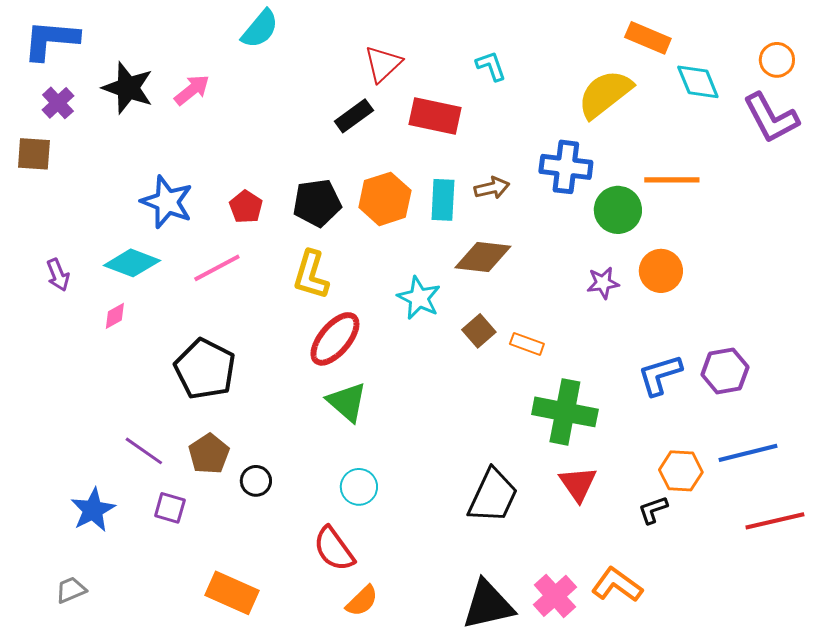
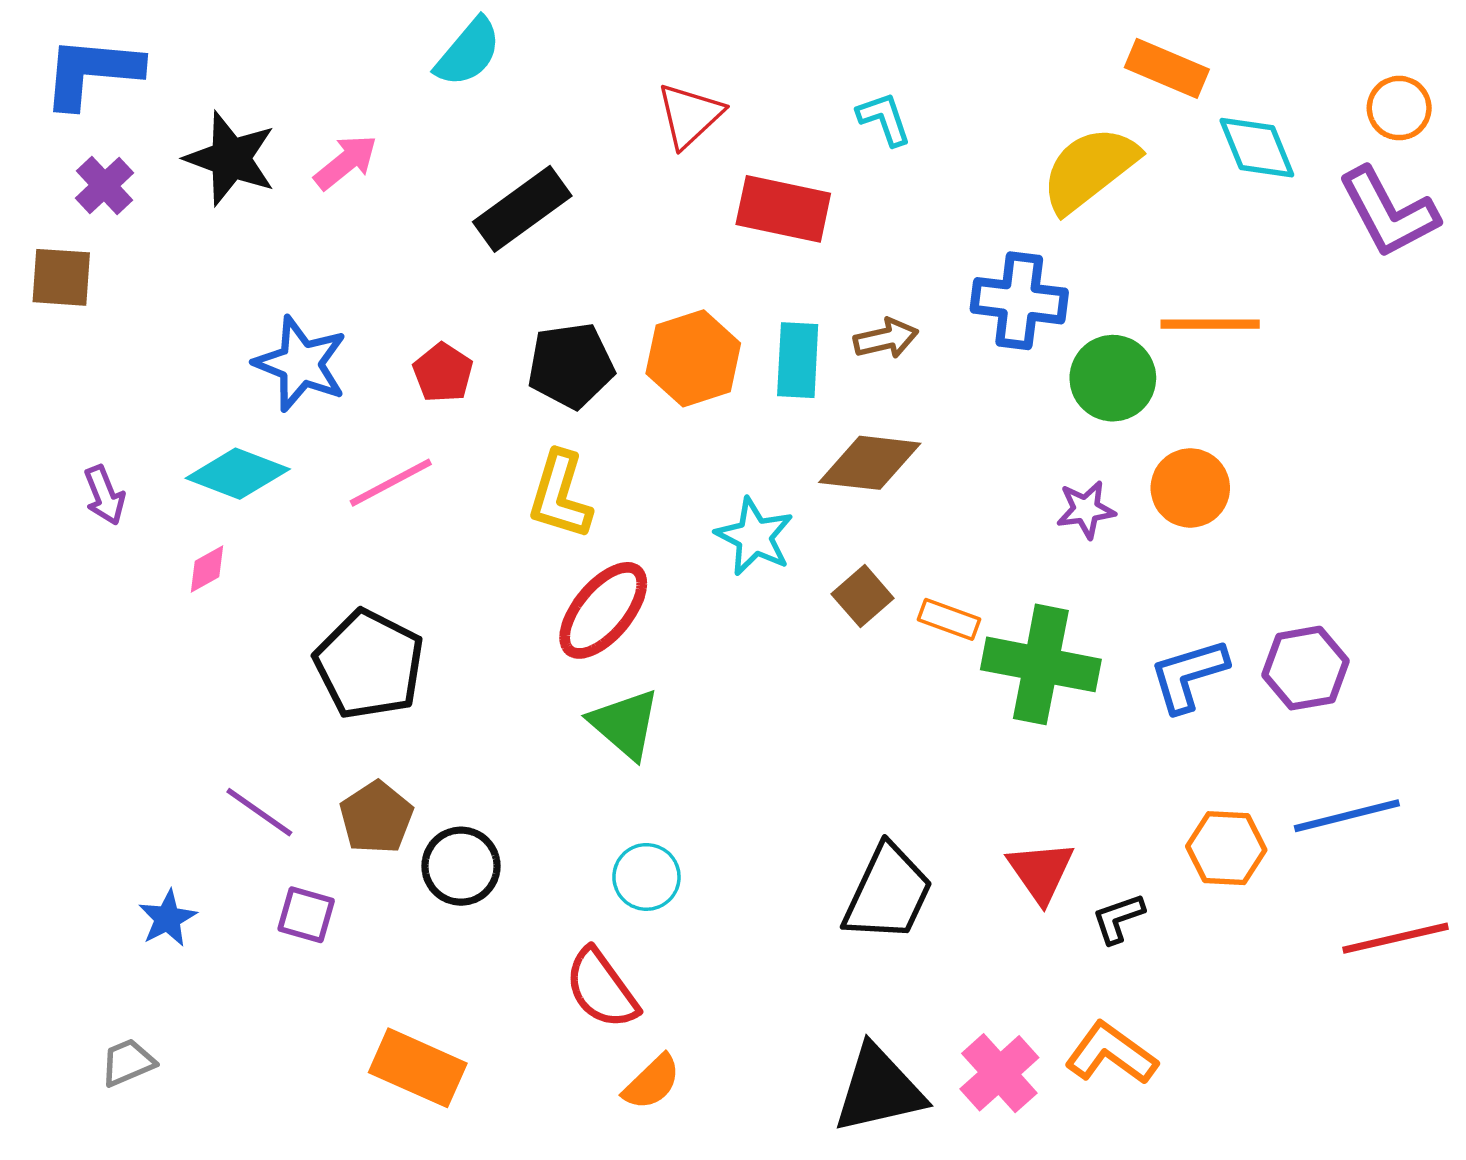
black rectangle: (354, 116) -> (522, 209), moved, size x1.4
green cross: (565, 412) -> (1041, 664), moved
black circle: (256, 481) -> (461, 866), size x1.4
blue star: (93, 510) -> (167, 918), size x0.7
black L-shape: (653, 510) -> (1118, 918), moved

